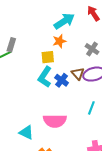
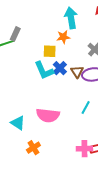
cyan arrow: (64, 21) -> (71, 18), turned -75
cyan L-shape: (45, 77) -> (44, 70), turned -65
blue cross: (62, 80) -> (60, 68), moved

